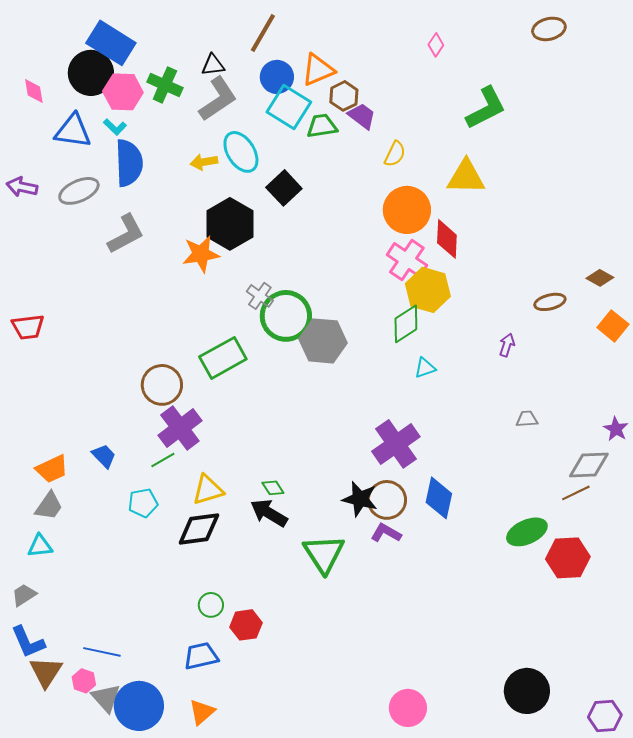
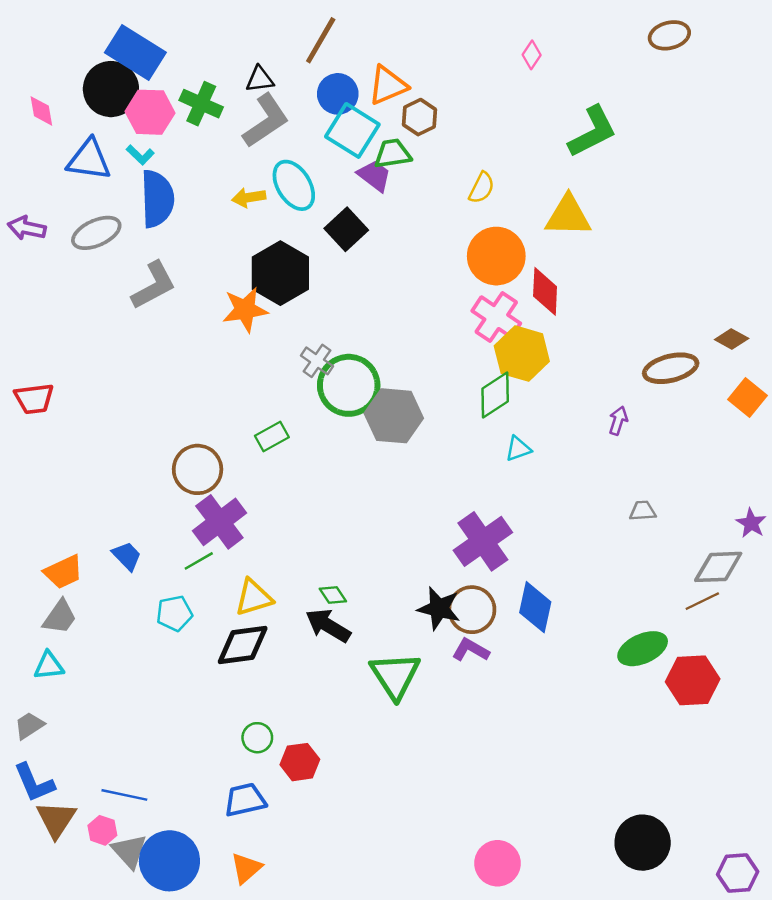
purple trapezoid: (362, 116) -> (374, 176), moved
brown ellipse: (550, 302) -> (671, 368), size x1.4
green rectangle: (223, 358) -> (272, 437), size x0.6

